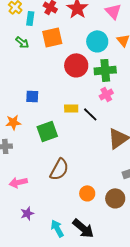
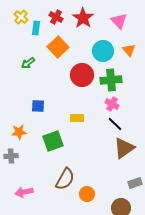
orange square: (52, 37) -> (58, 47), turned -30
green arrow: (22, 42) -> (28, 63), moved, turned 104
pink cross: (106, 94) -> (112, 104), turned -32
black line: (90, 114) -> (115, 124), moved
orange circle: (87, 193) -> (87, 194), moved

